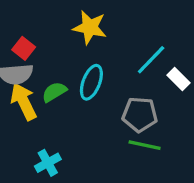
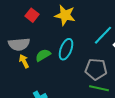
red square: (24, 48) -> (32, 15), moved
yellow arrow: (24, 102) -> (24, 61), size x0.6

